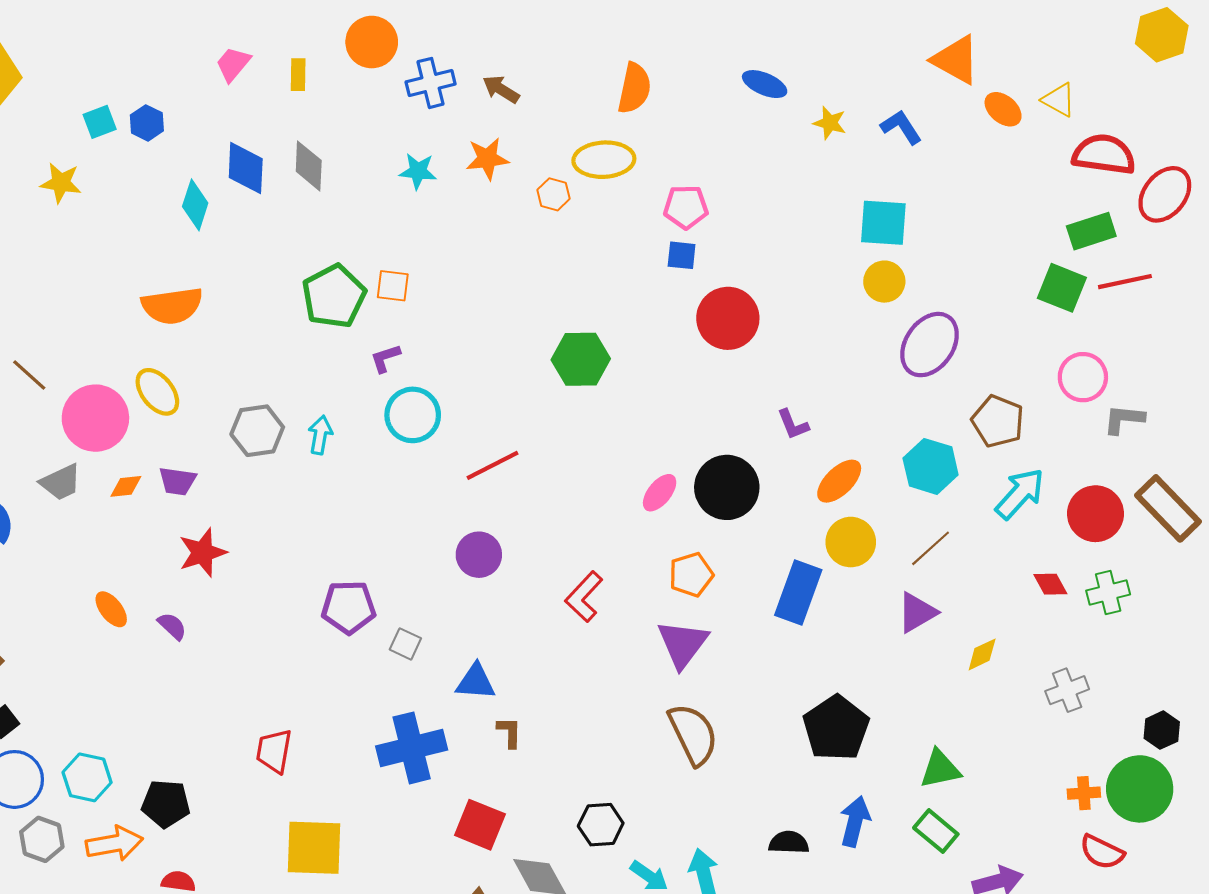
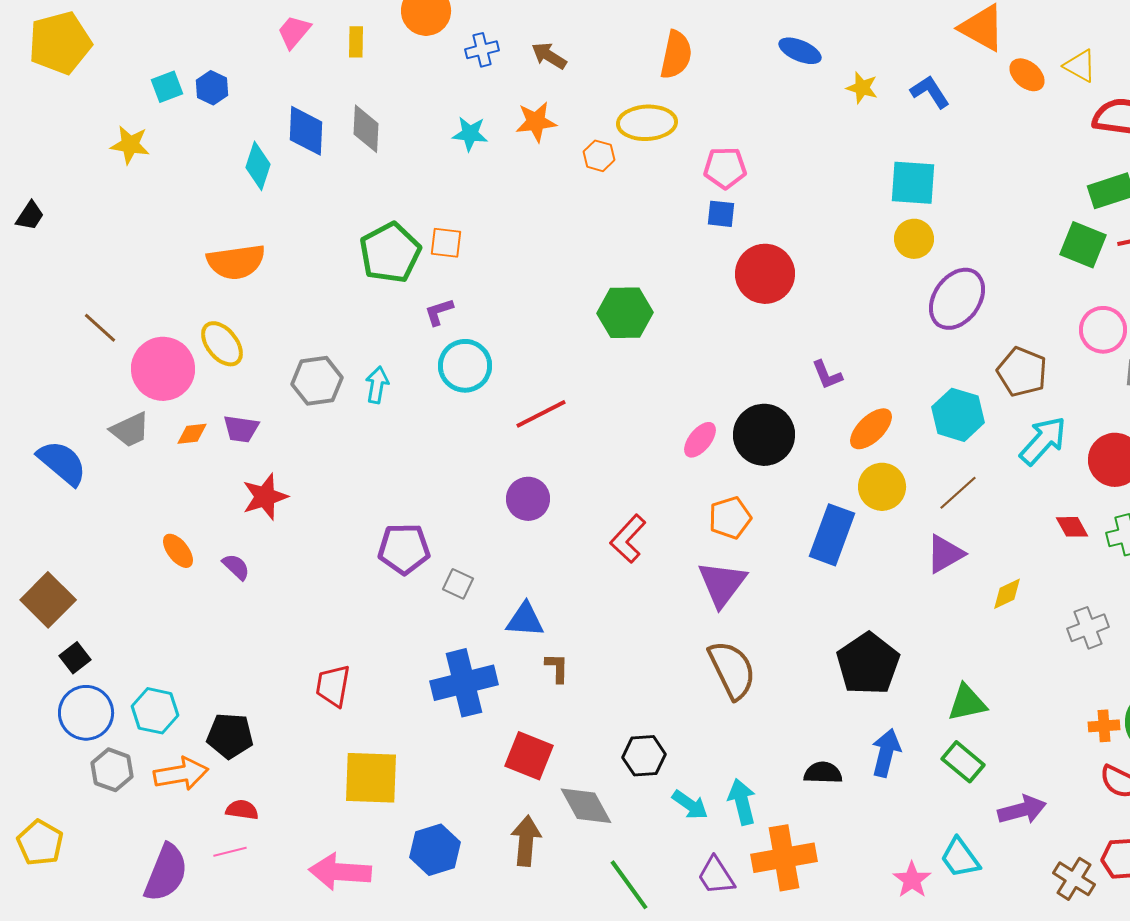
blue cross: (431, 83) -> (482, 50), size x0.7

